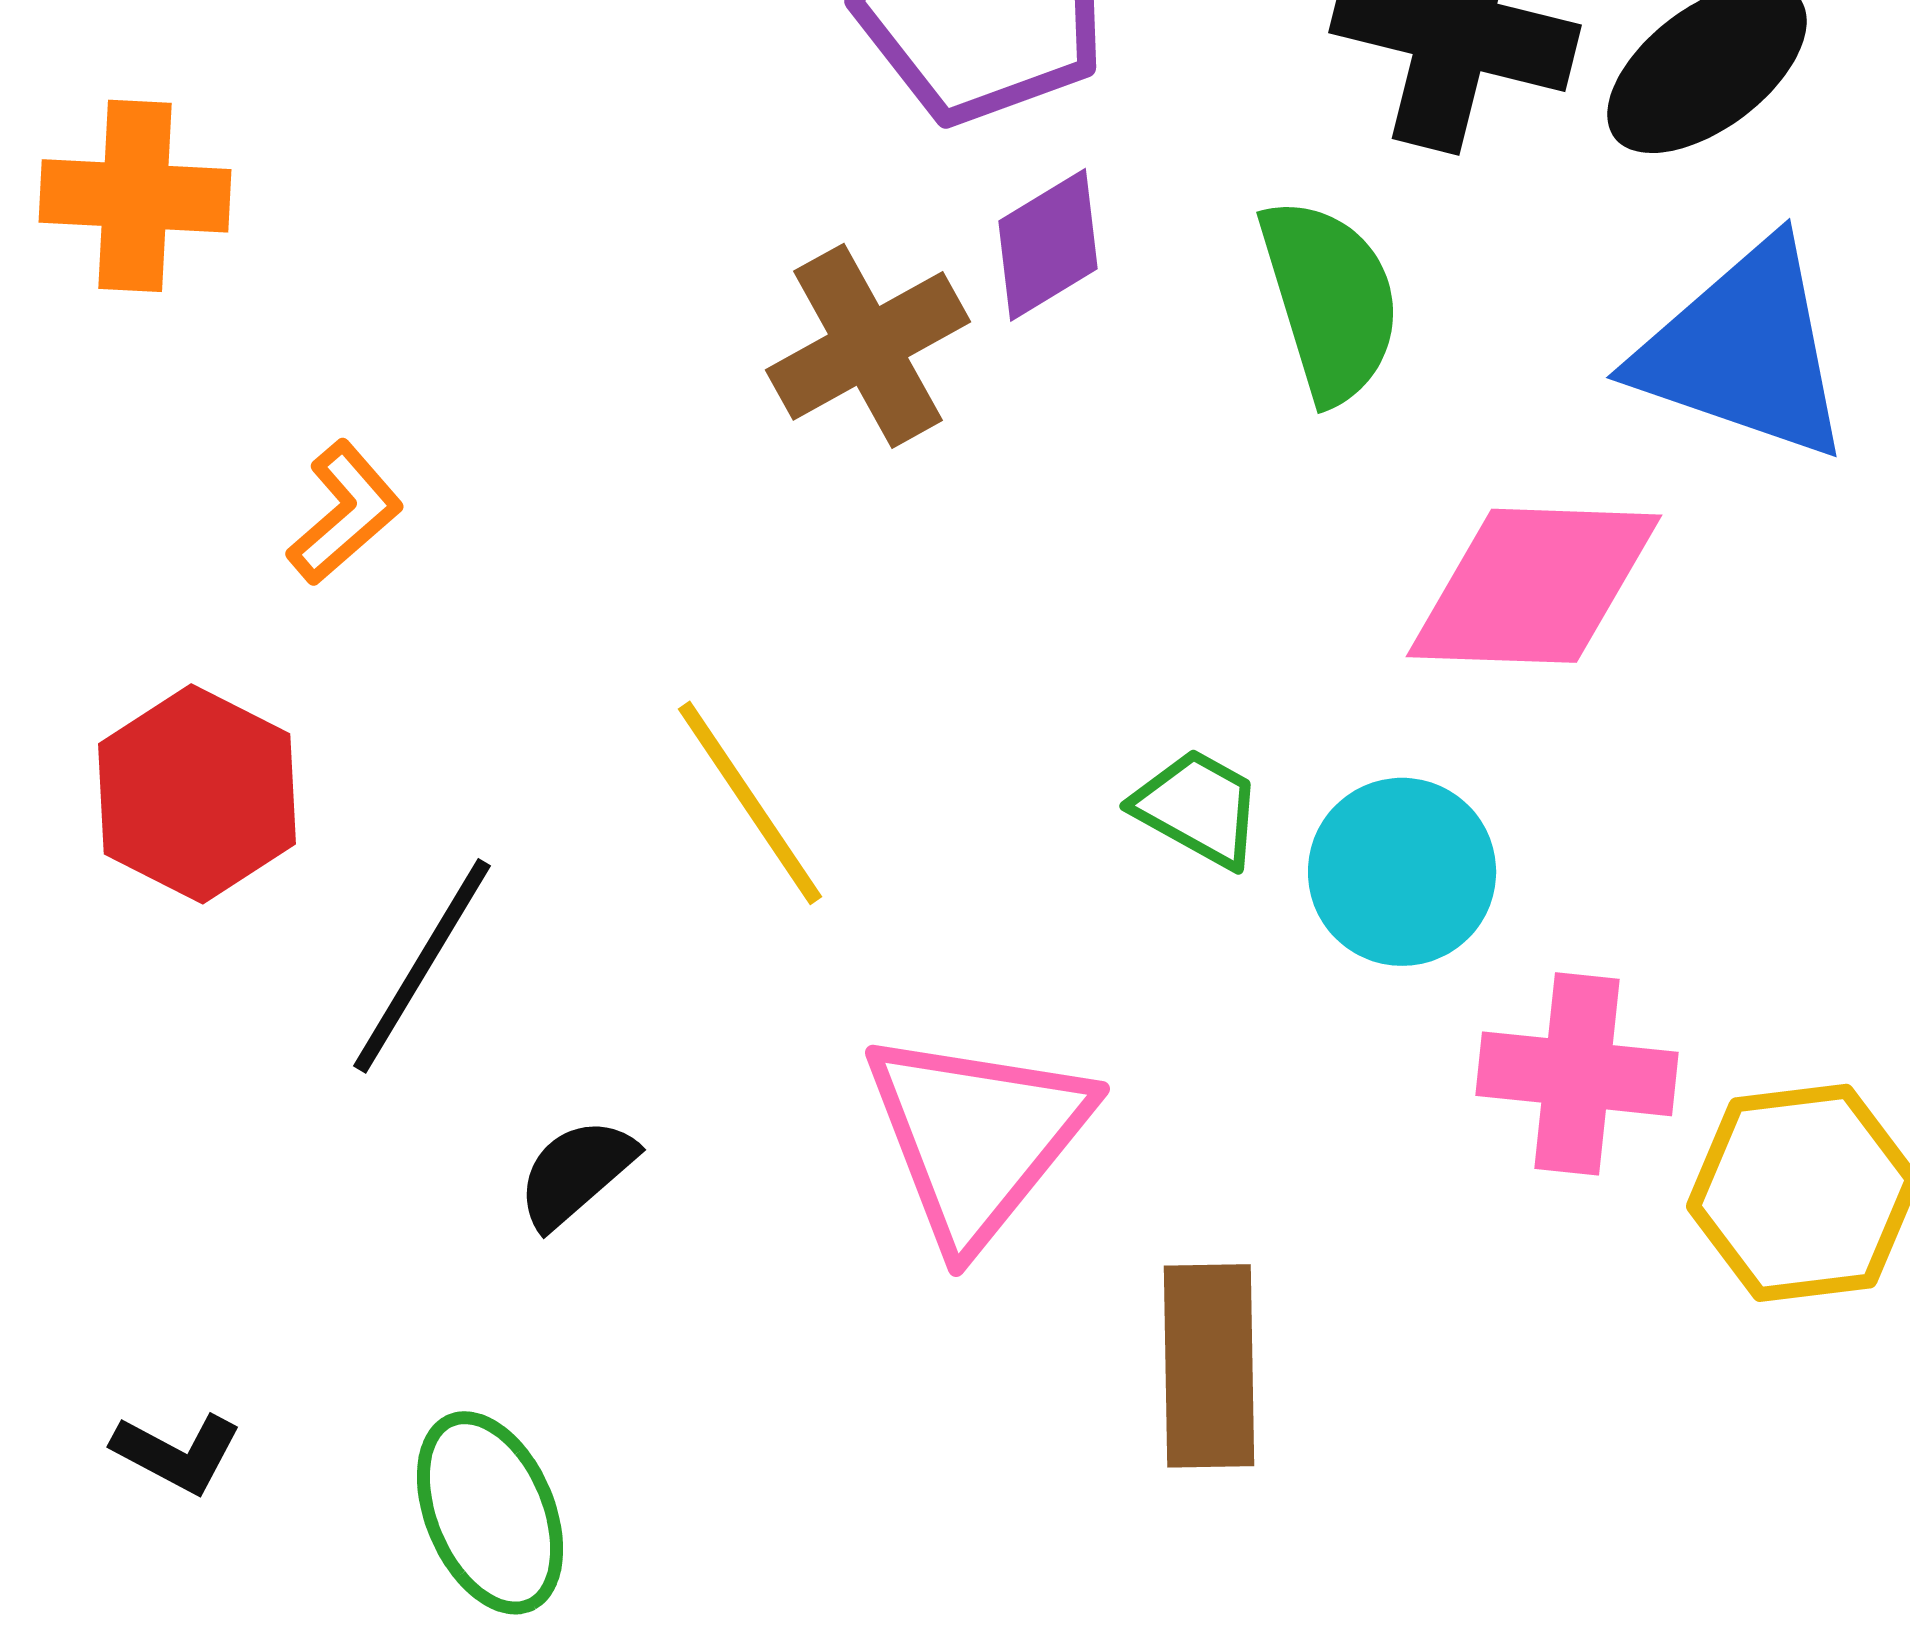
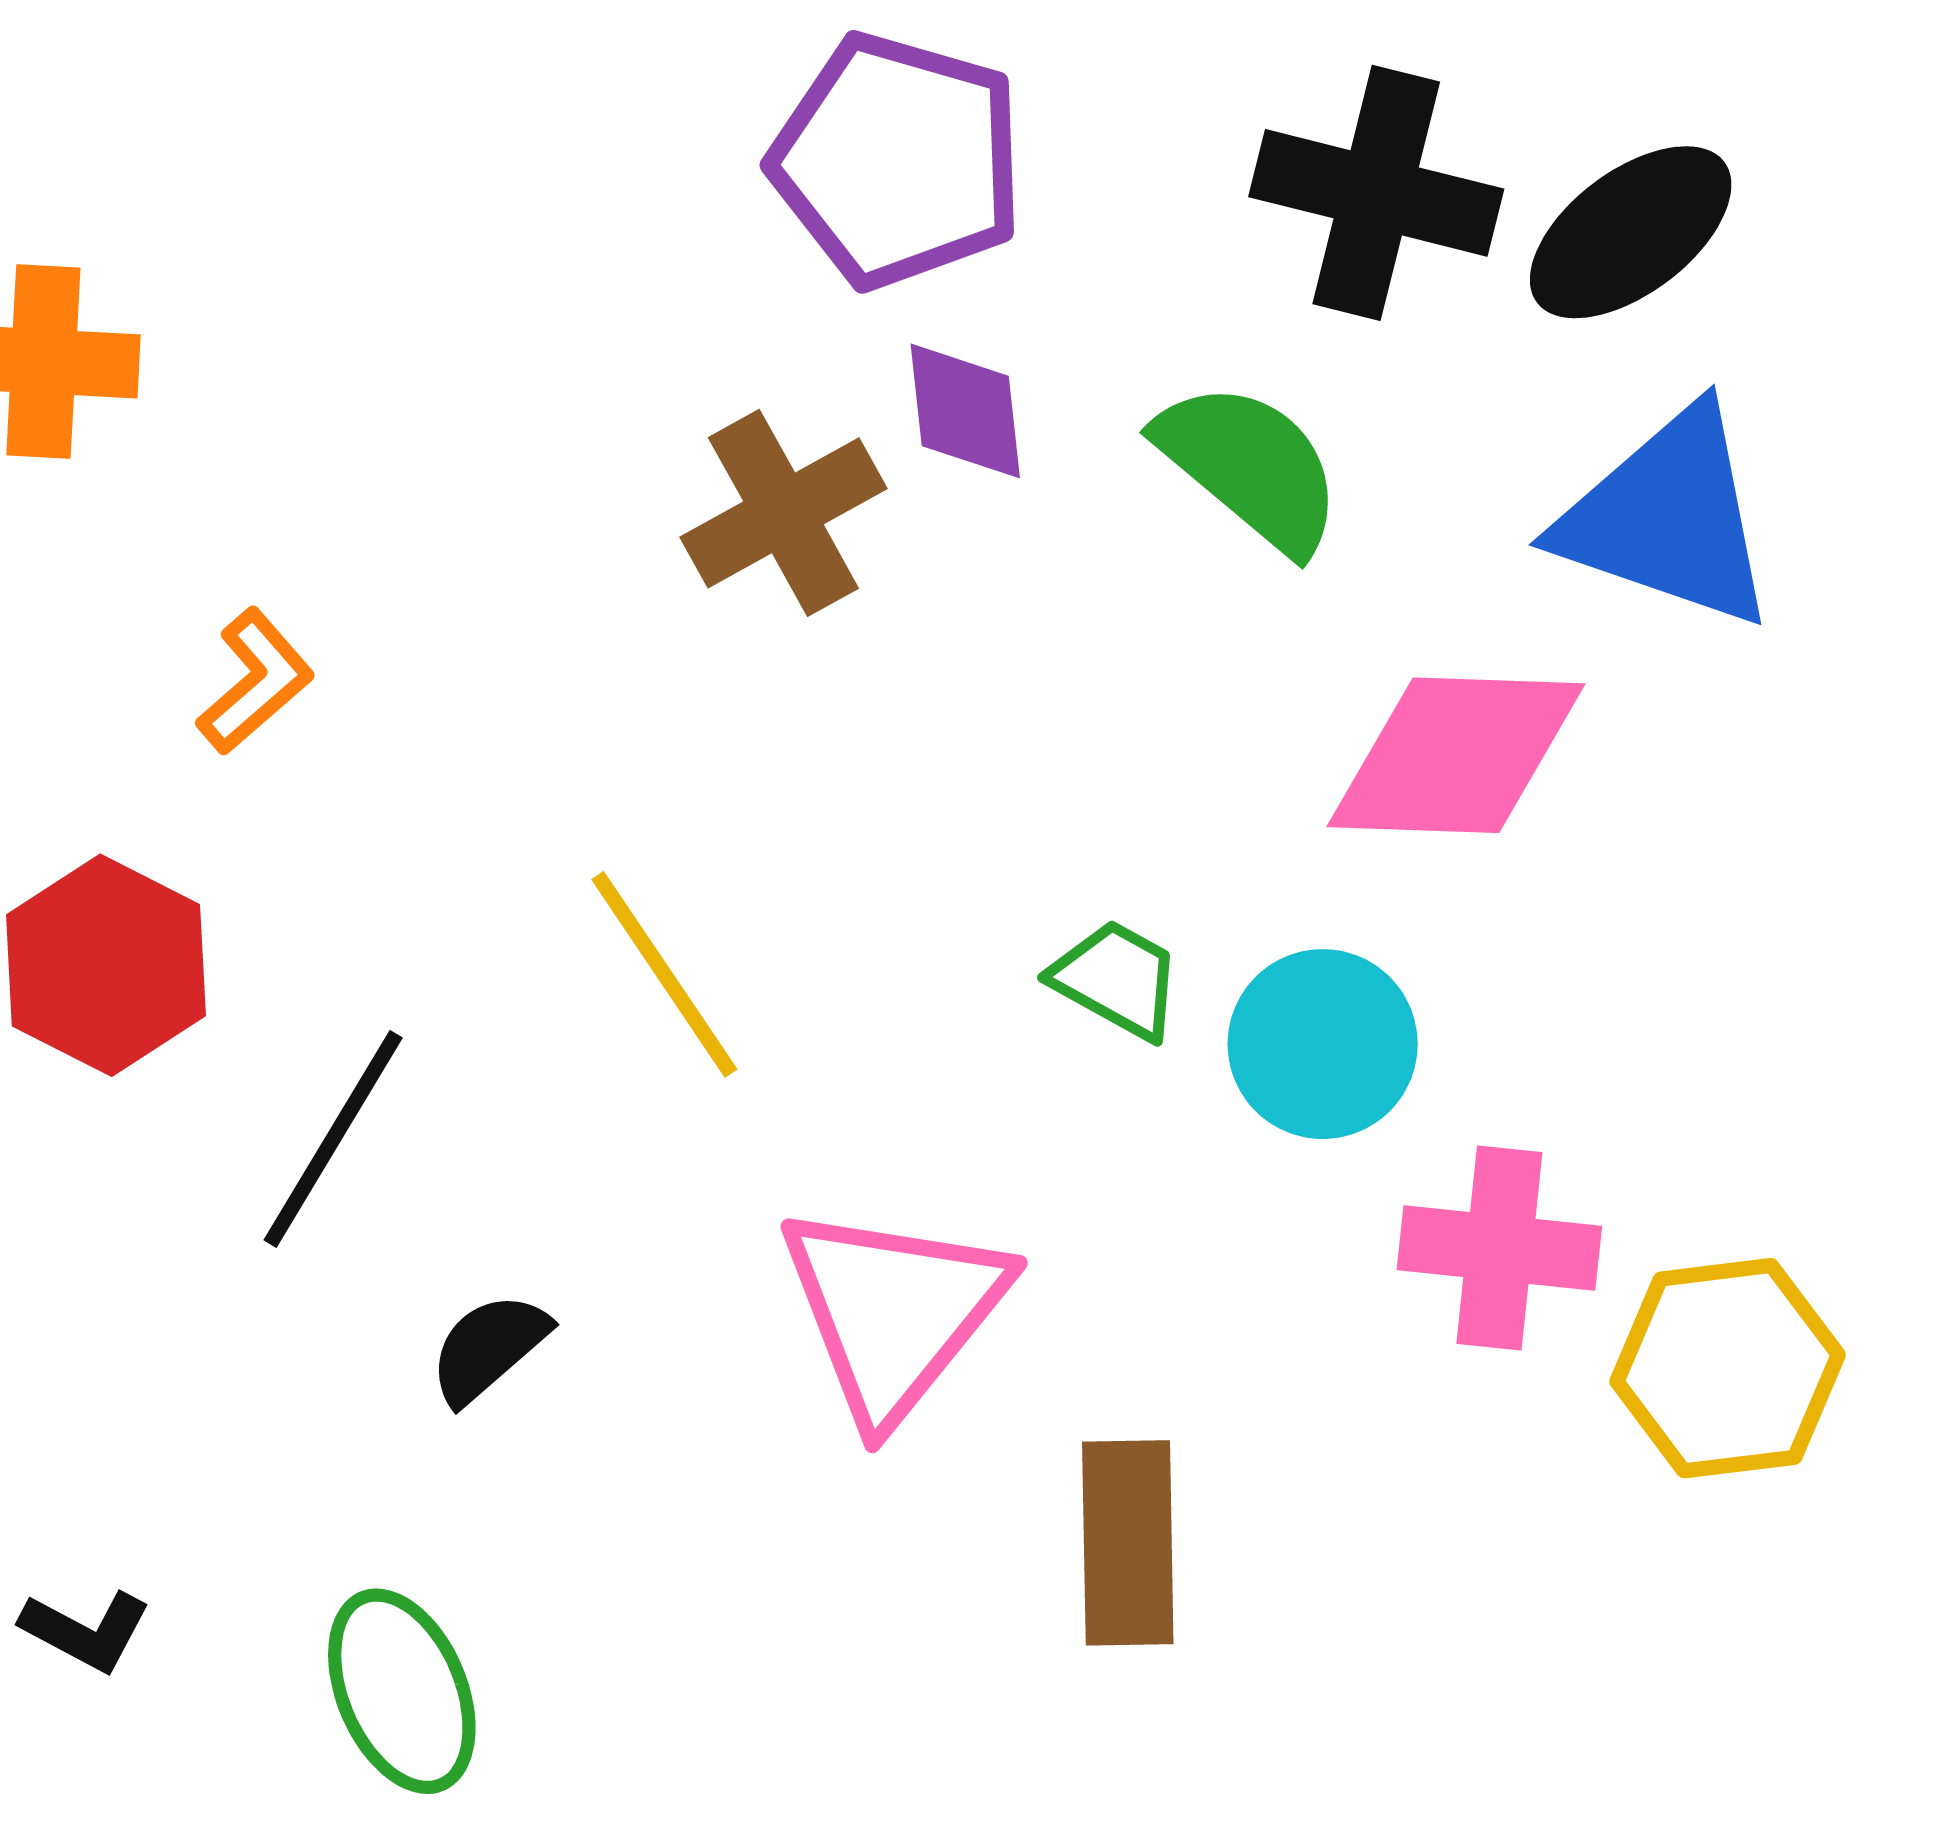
purple diamond: (1048, 245) -> (965, 411), turned -65
green semicircle: (1330, 300) -> (1250, 466), turned -33

